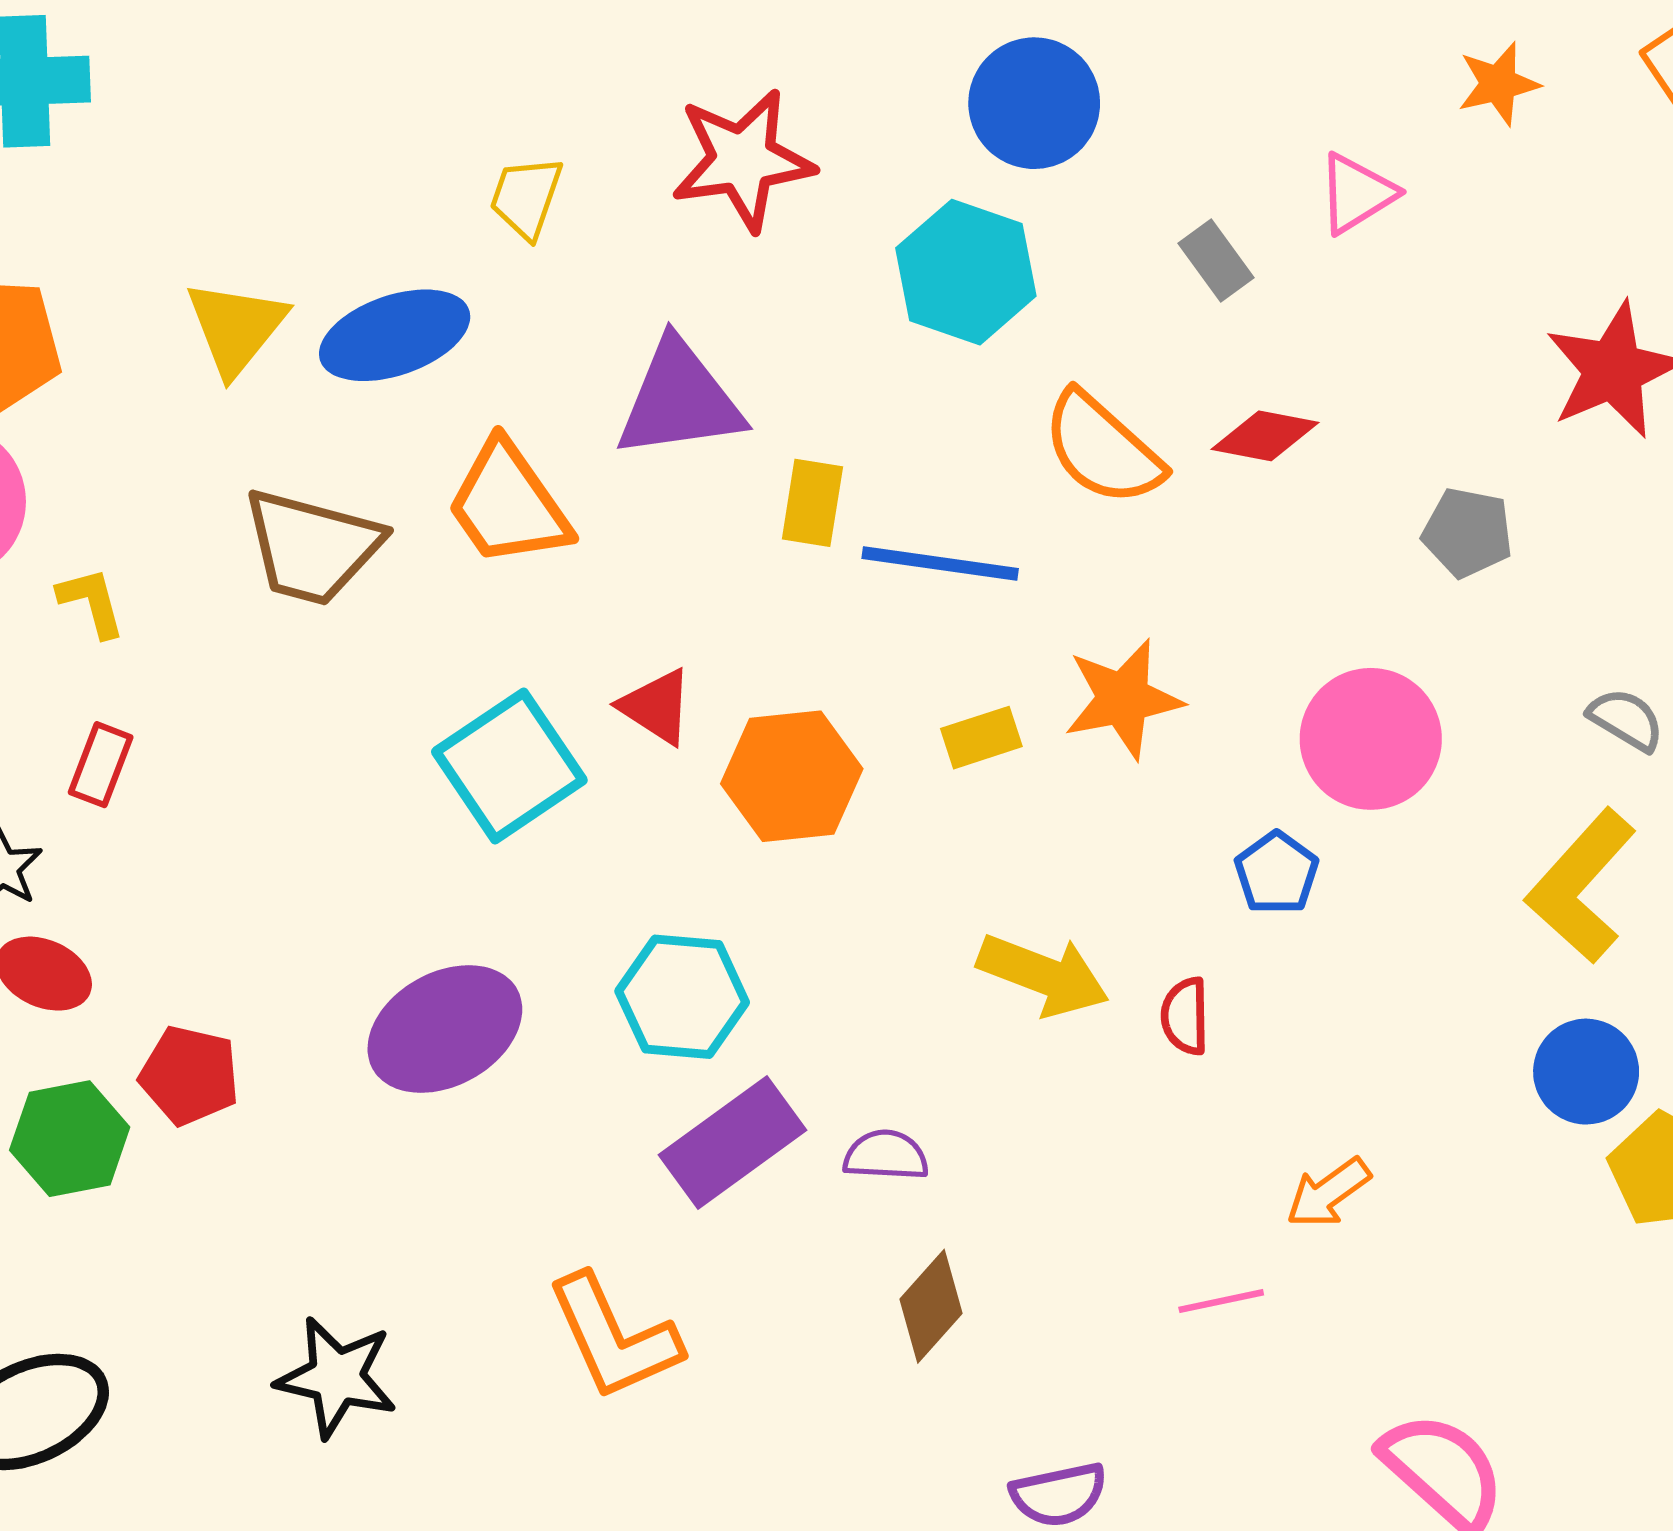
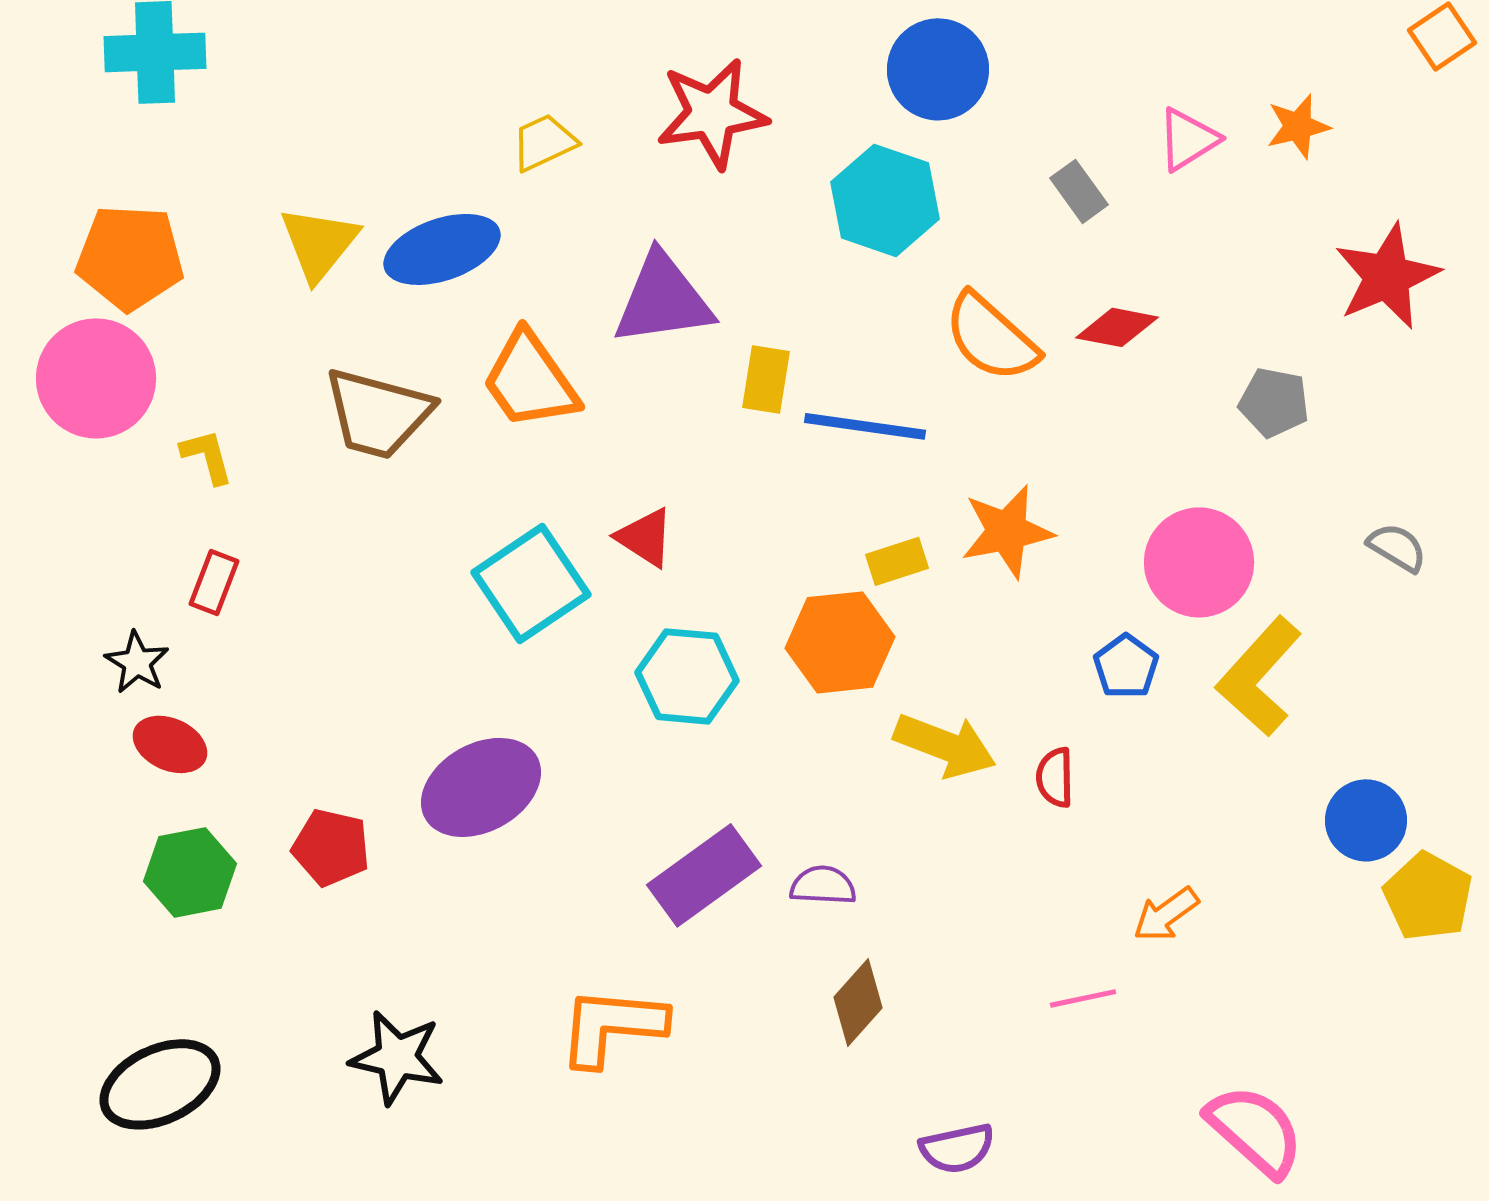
orange star: (1498, 84) -> (1298, 126), moved
yellow trapezoid: (526, 197) -> (544, 142), turned 46
orange hexagon: (792, 776) -> (840, 642), moved
yellow L-shape: (1581, 886) -> (1259, 676), moved
cyan hexagon: (682, 997) -> (687, 676), moved
red pentagon: (190, 1075) -> (331, 847), moved
orange L-shape: (614, 1337) -> (612, 1026), turned 119

